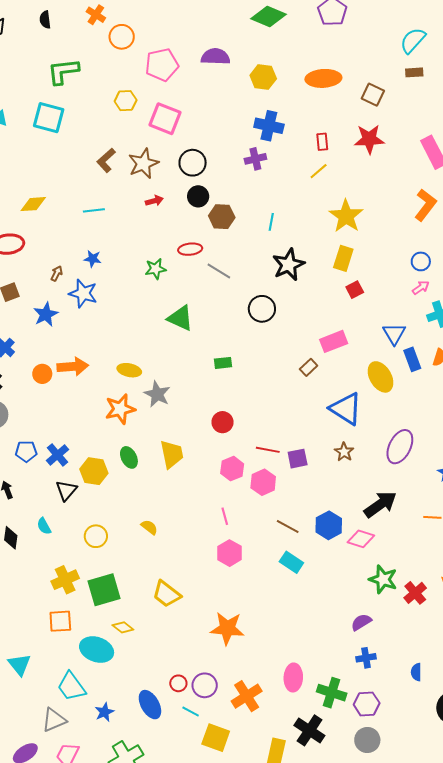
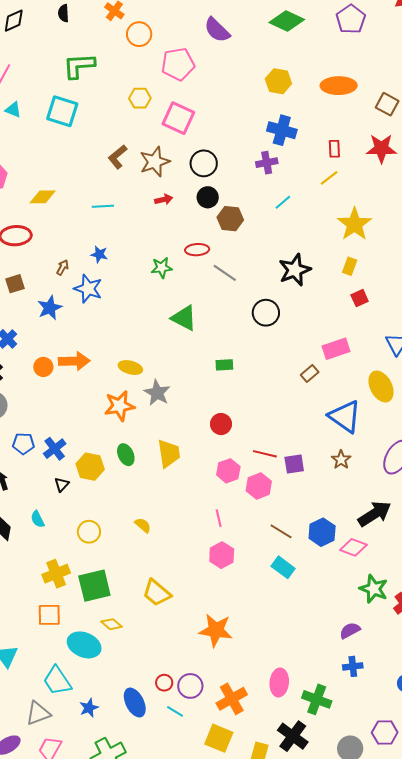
purple semicircle: (215, 57) -> (217, 30), moved, turned -140
cyan line: (271, 222) -> (283, 202), moved, turned 36
yellow rectangle: (343, 258) -> (350, 266), size x0.7
black triangle: (66, 490) -> (62, 484), size x0.7
purple hexagon: (367, 704) -> (385, 733), moved
yellow square: (216, 738) -> (219, 738), moved

